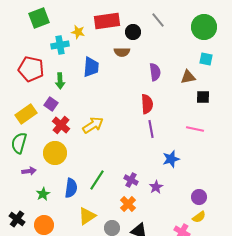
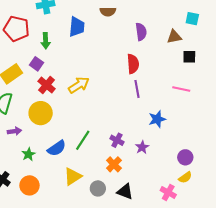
blue semicircle: (71, 188) -> (57, 148), turned 48

